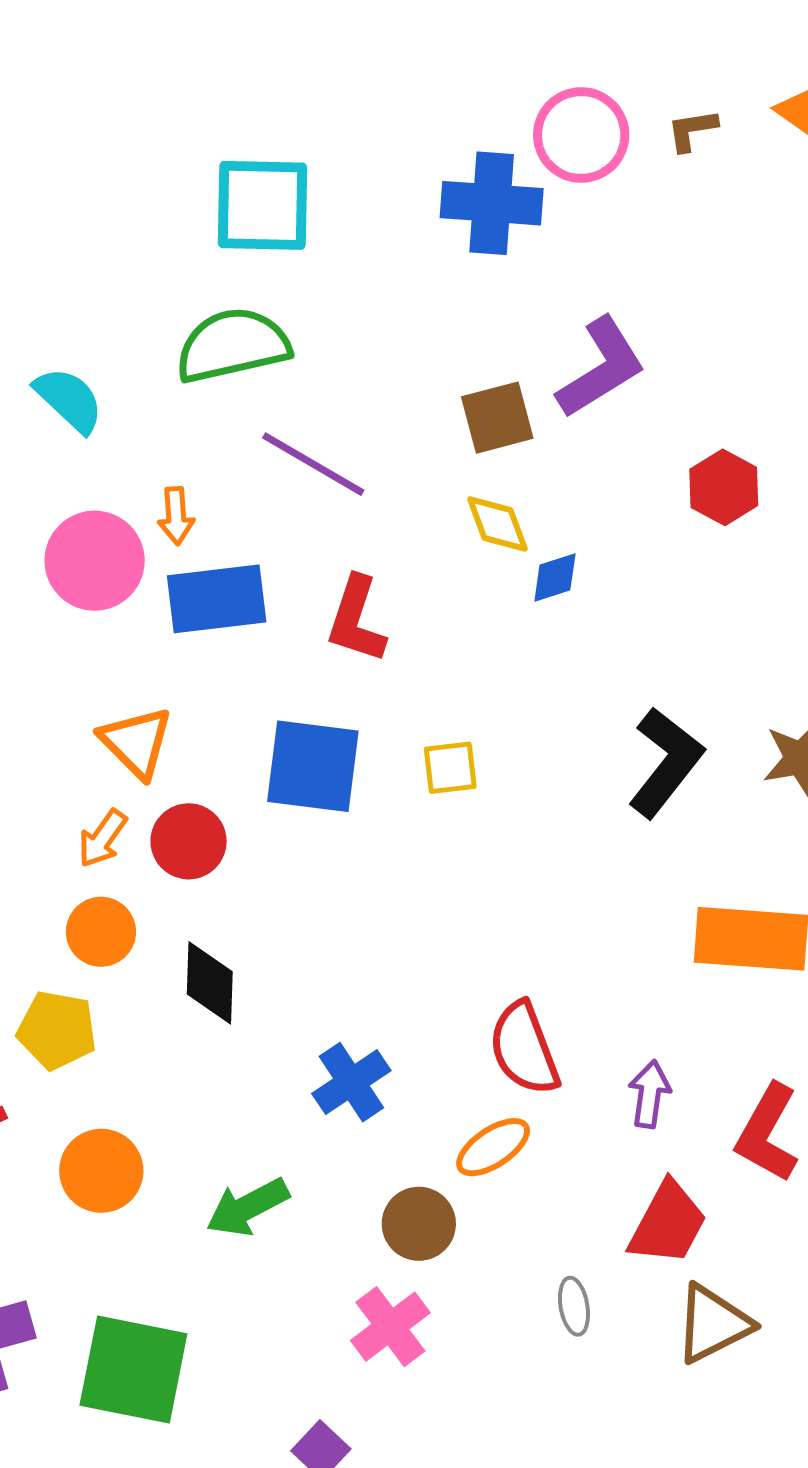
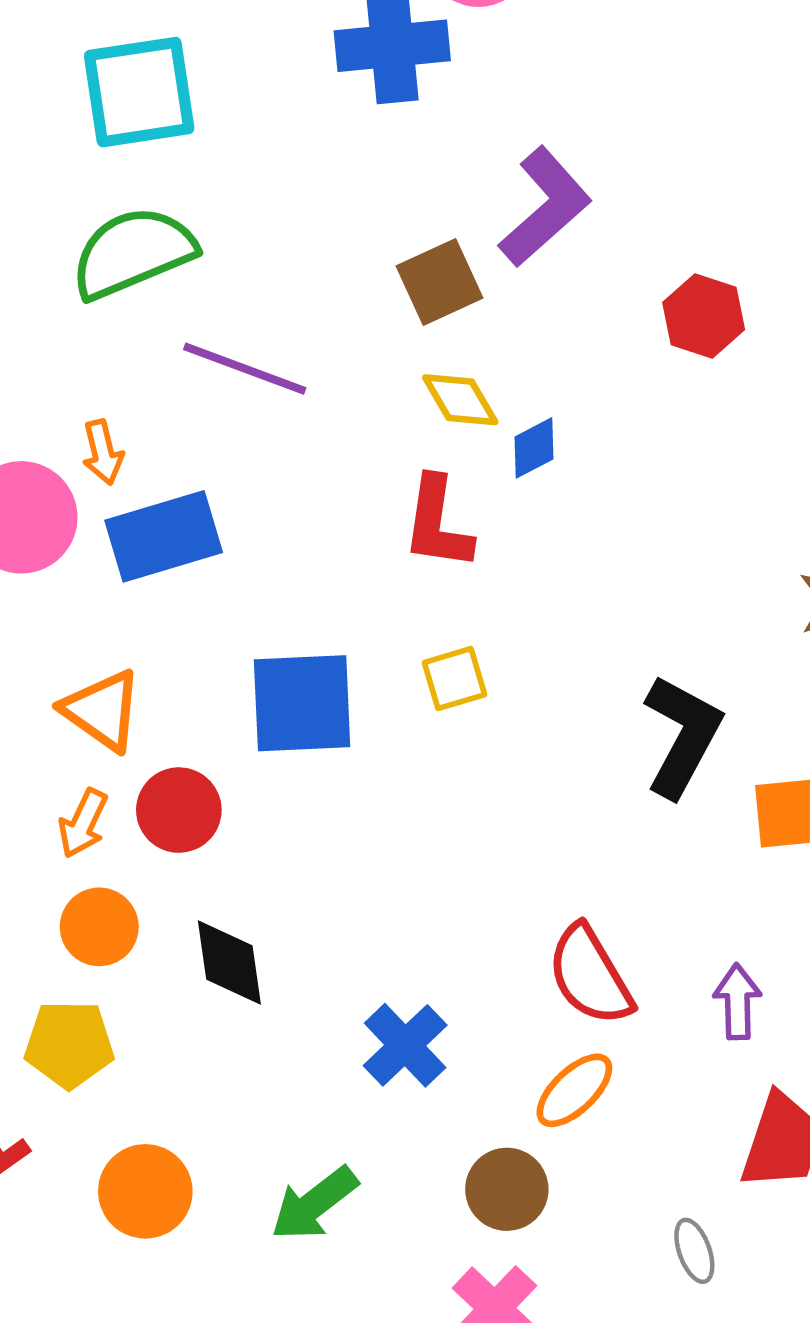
red L-shape: (356, 620) -> (437, 523), moved
black L-shape: (666, 762) -> (682, 736), moved

